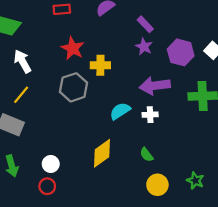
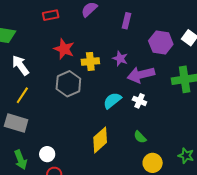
purple rectangle: (145, 24) -> (127, 21), turned 63
purple star: (144, 47) -> (120, 59), moved
white cross: (150, 115) -> (139, 101), turned 32
white circle: (51, 164) -> (47, 154), moved

